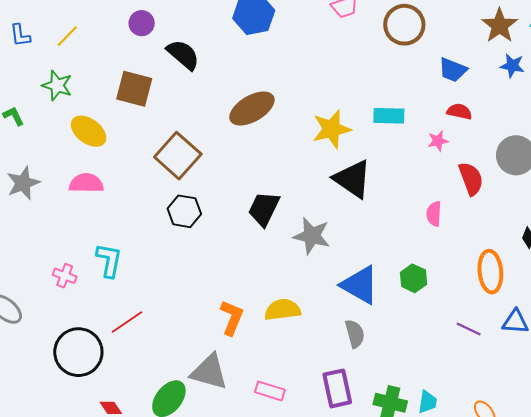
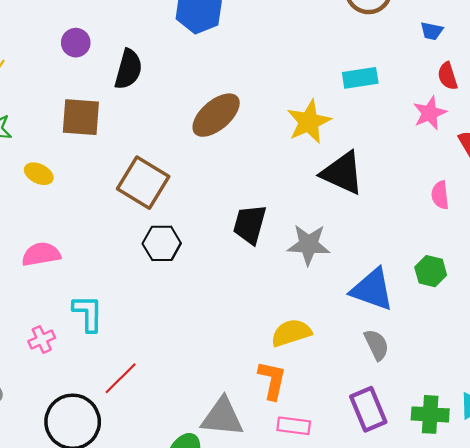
black semicircle: (183, 55) -> (128, 69), turned 75
blue trapezoid: (453, 70) -> (432, 31), size x0.7
red semicircle: (459, 112) -> (448, 76), turned -110
cyan rectangle: (389, 116) -> (360, 78), moved
yellow ellipse: (89, 131) -> (39, 174), size x0.7
pink star: (438, 141) -> (430, 113), size x1.4
pink semicircle: (86, 183) -> (41, 254), moved
pink cross: (65, 276) -> (42, 340), turned -35
orange L-shape: (232, 318) -> (272, 380), moved

